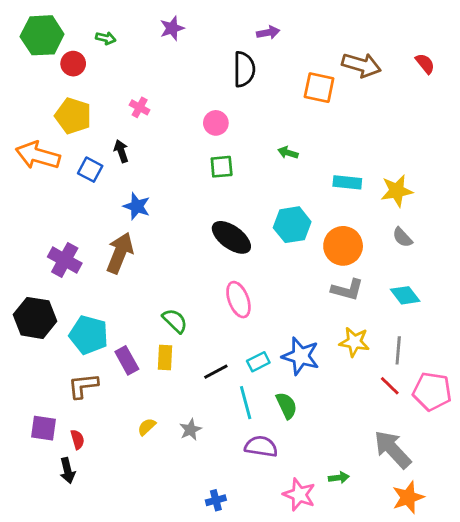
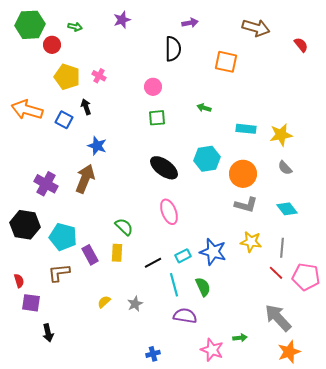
brown arrow: (361, 65) -> (256, 28), moved
yellow pentagon: (73, 116) -> (67, 77), moved
red semicircle: (77, 439) -> (19, 281), moved

